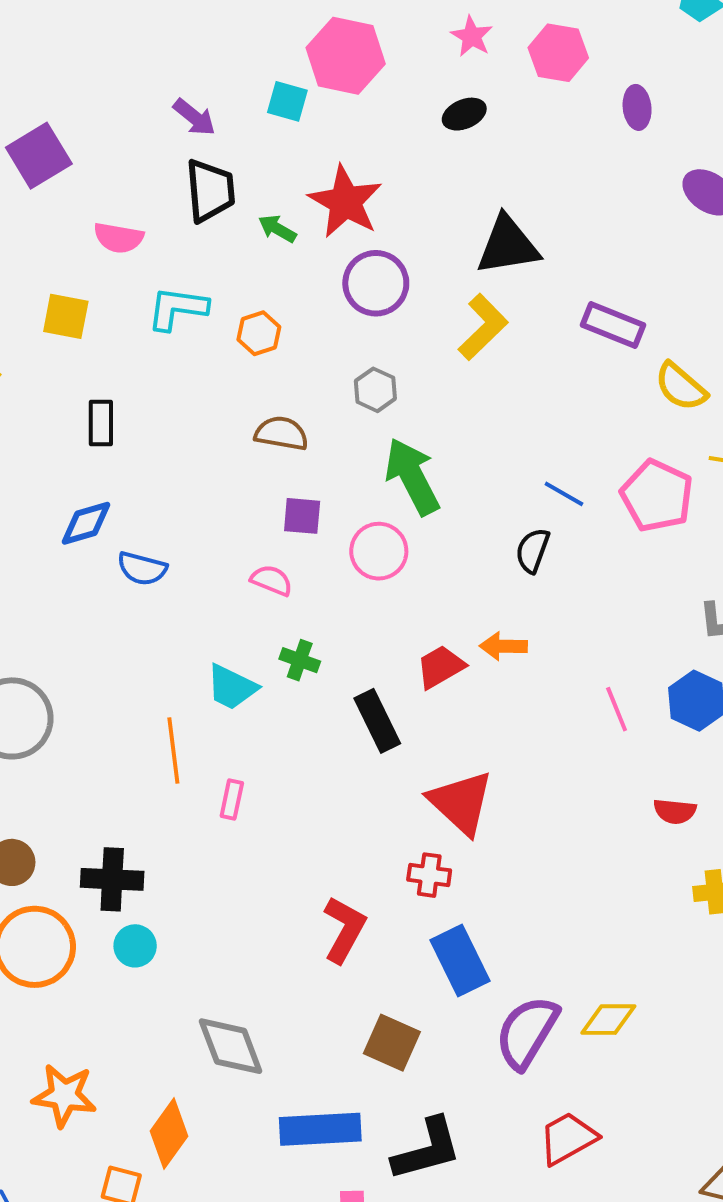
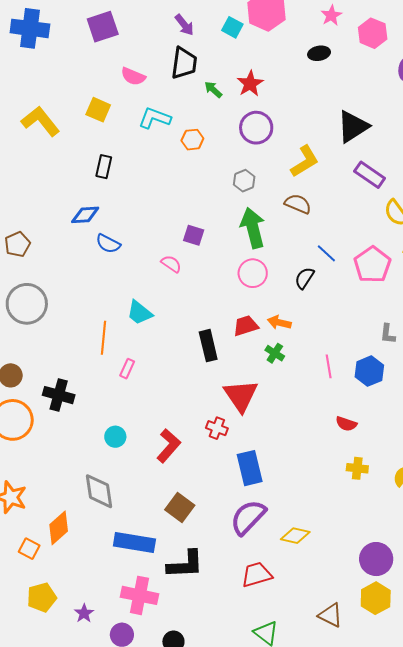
red star: (345, 202) -> (250, 84), size x0.7
black triangle: (508, 245) -> (353, 127), moved, turned -36
brown semicircle: (281, 433) -> (298, 204), moved
pink circle: (379, 551) -> (253, 273), moved
green cross: (300, 660) -> (275, 353), moved
cyan circle: (135, 946) -> (115, 437), moved
blue rectangle: (460, 960) -> (250, 468), moved
yellow diamond: (608, 1020) -> (295, 536), moved

